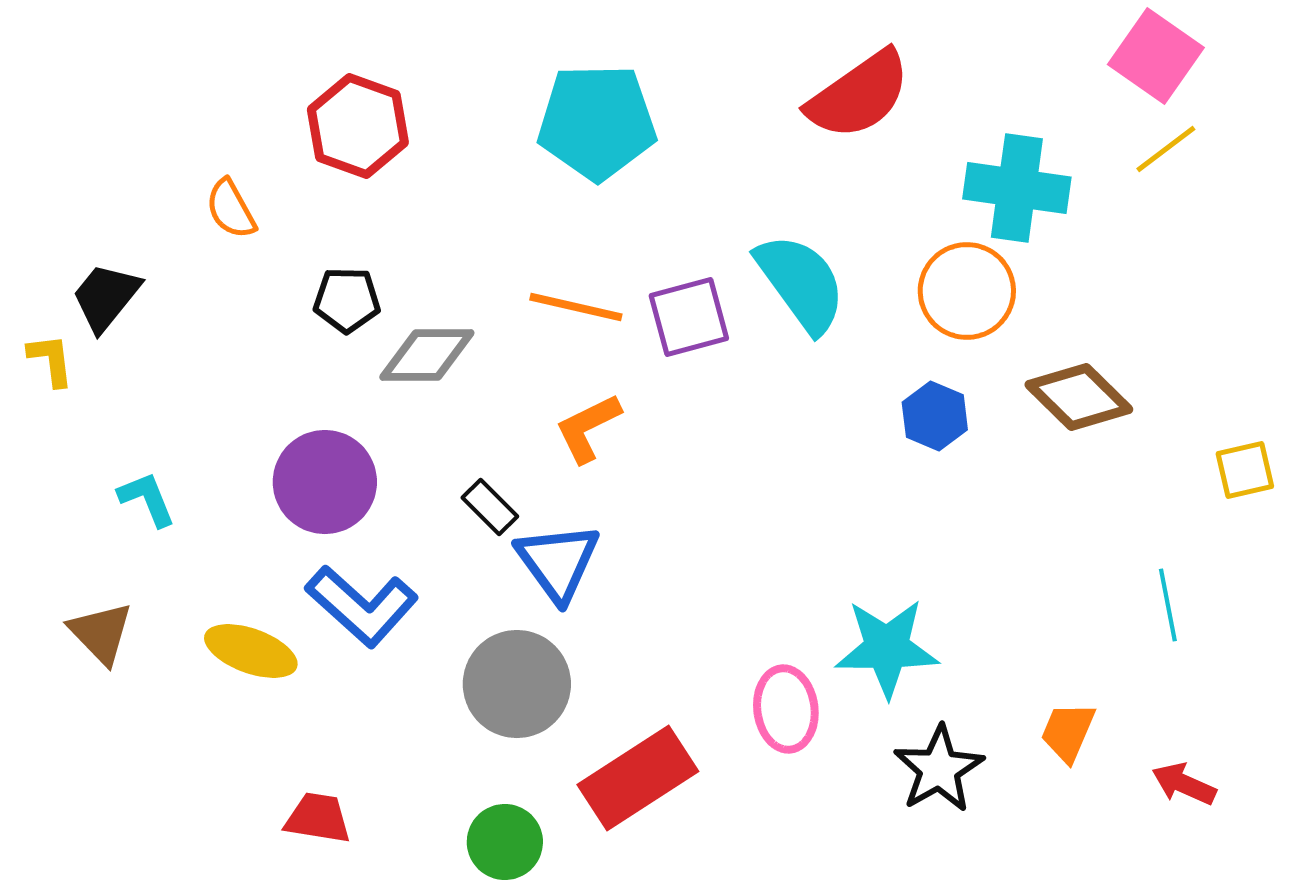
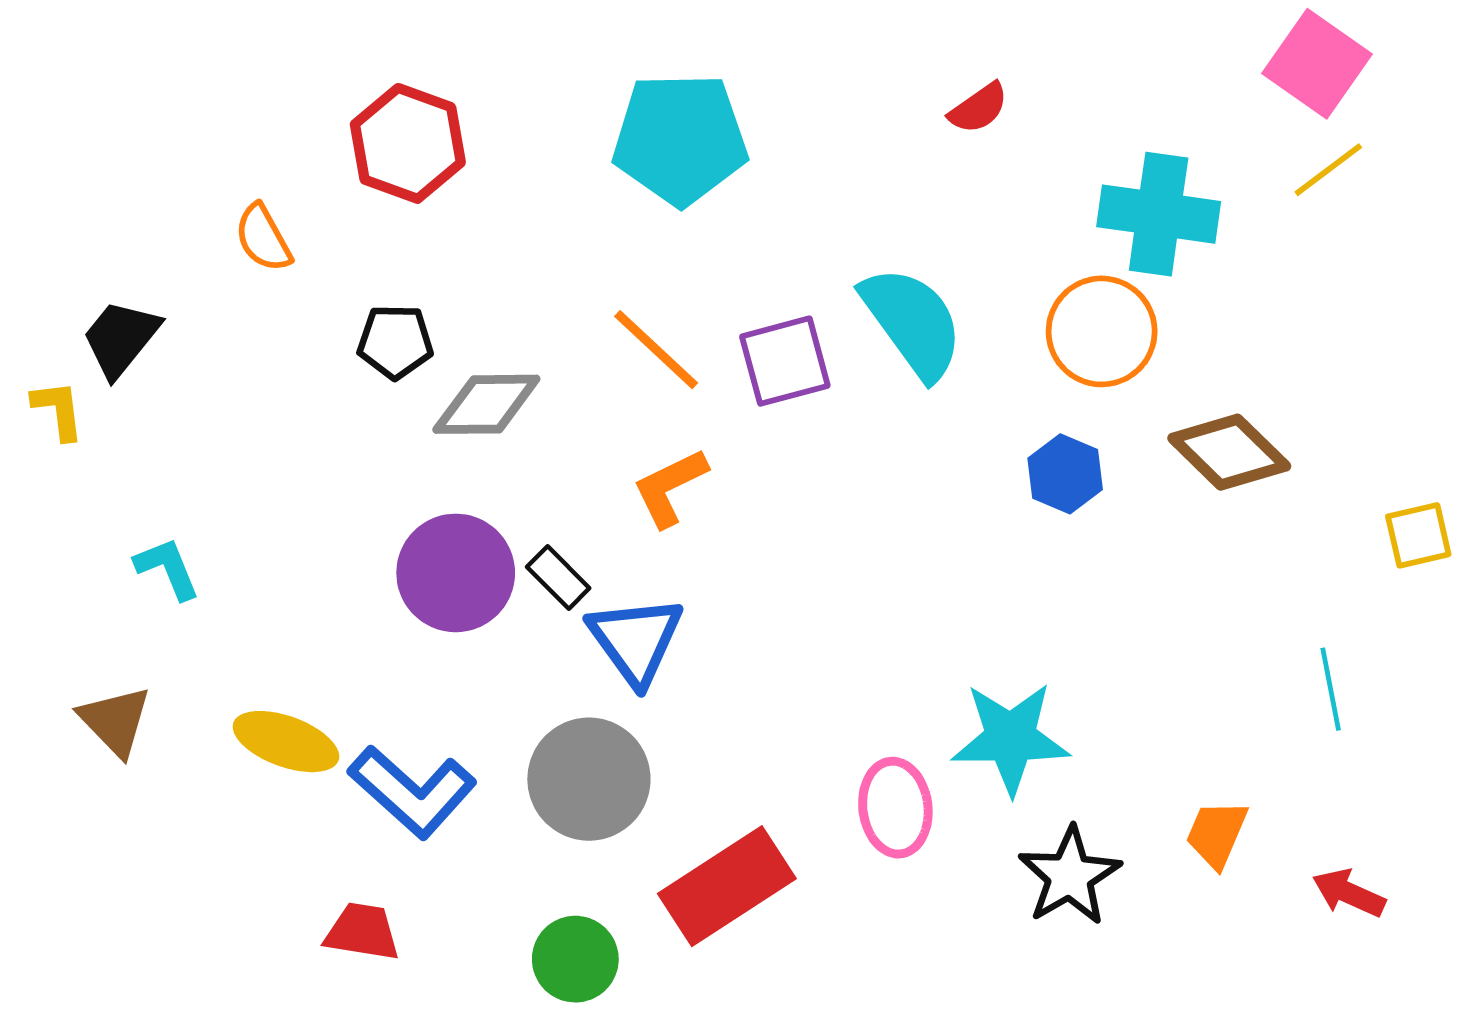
red semicircle: (859, 95) -> (979, 108), size x0.5
orange line: (576, 307) -> (656, 350), turned 30
purple circle: (325, 482) -> (456, 573), moved
blue L-shape: (362, 606) -> (412, 792), moved

